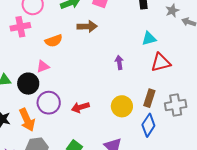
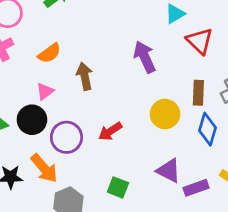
brown arrow: (87, 26) -> (85, 76), moved, turned -84
purple arrow: (119, 62) -> (145, 57), size x1.6
red triangle: (161, 62) -> (200, 41), turned -45

